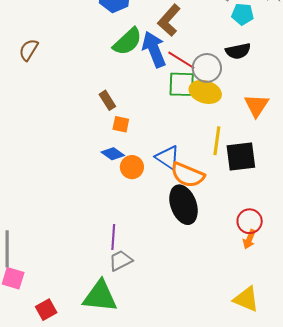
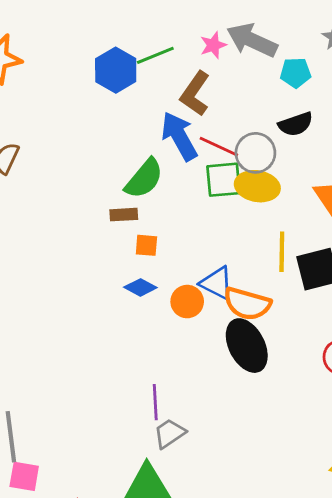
green semicircle: (127, 42) -> (144, 179), moved
brown rectangle: (107, 100) -> (124, 215), turned -54
orange circle: (132, 167) -> (187, 302), moved

